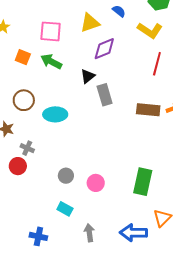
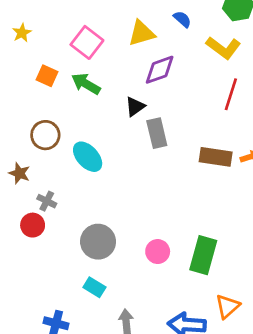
pink square: (51, 31) -> (87, 42), turned 30
cyan ellipse: (55, 114) -> (88, 157), turned 45
gray circle: (66, 176) -> (98, 242), size x1.6
pink circle: (96, 183) -> (158, 252), moved

